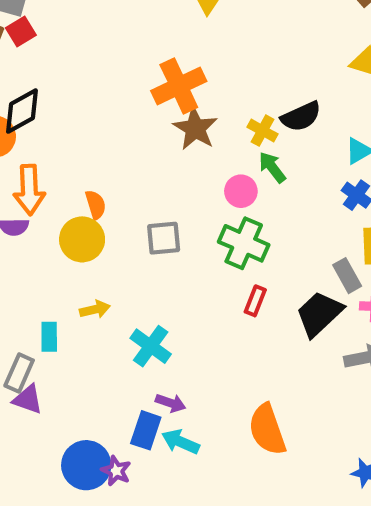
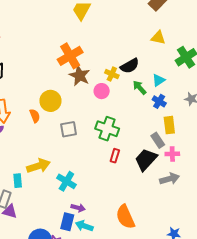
green arrow: (272, 167) -> (140, 88), moved
pink circle: (241, 191) -> (102, 91), moved
yellow circle: (82, 239) -> (50, 101), moved
yellow arrow: (95, 309) -> (38, 166), size x1.6

